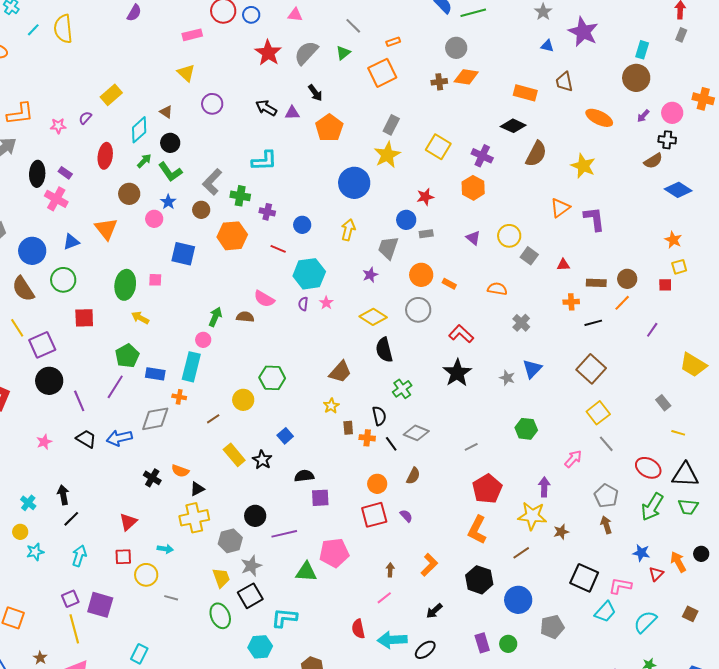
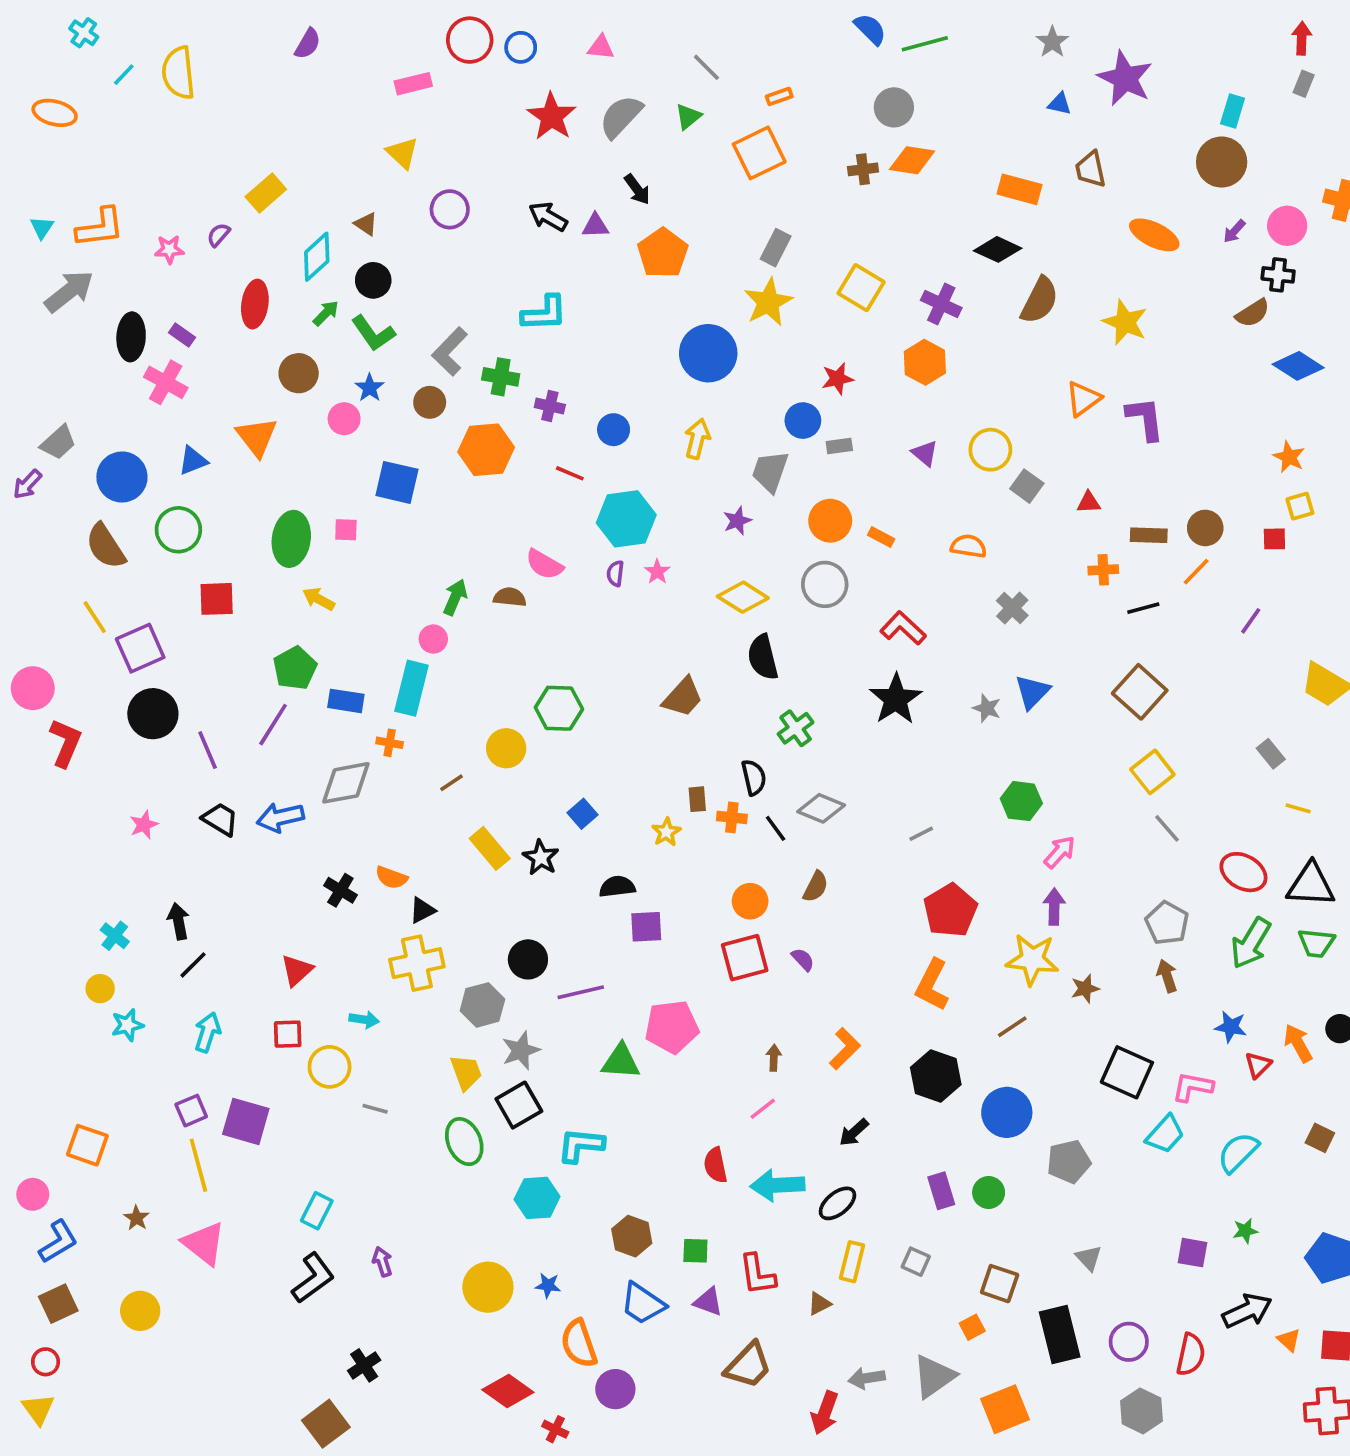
yellow star: (331, 406) -> (666, 832), moved
pink arrow: (573, 459) -> (1060, 852), moved

